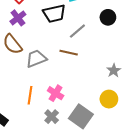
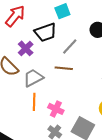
purple cross: (18, 18) -> (26, 48), moved
orange line: (30, 95) -> (34, 102), moved

